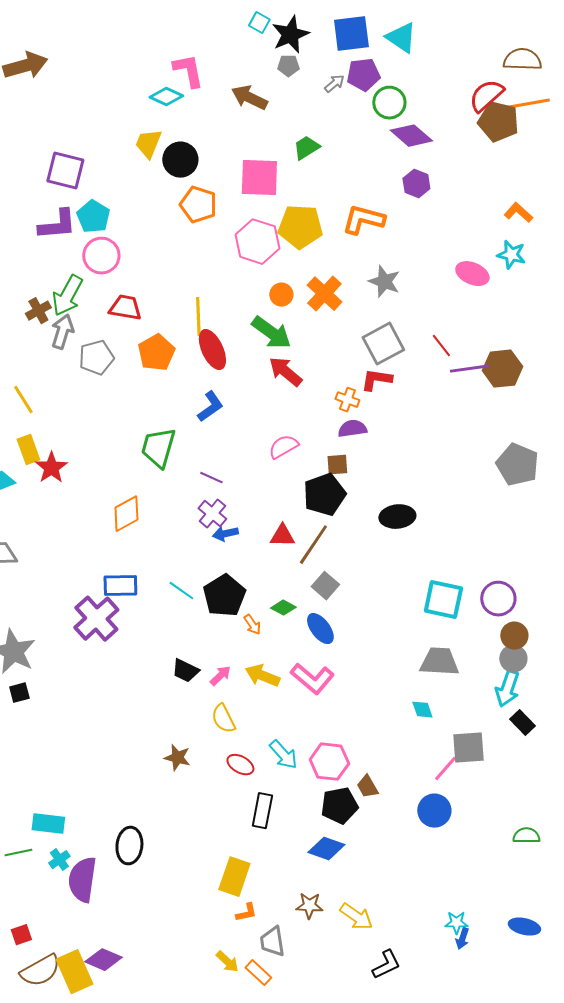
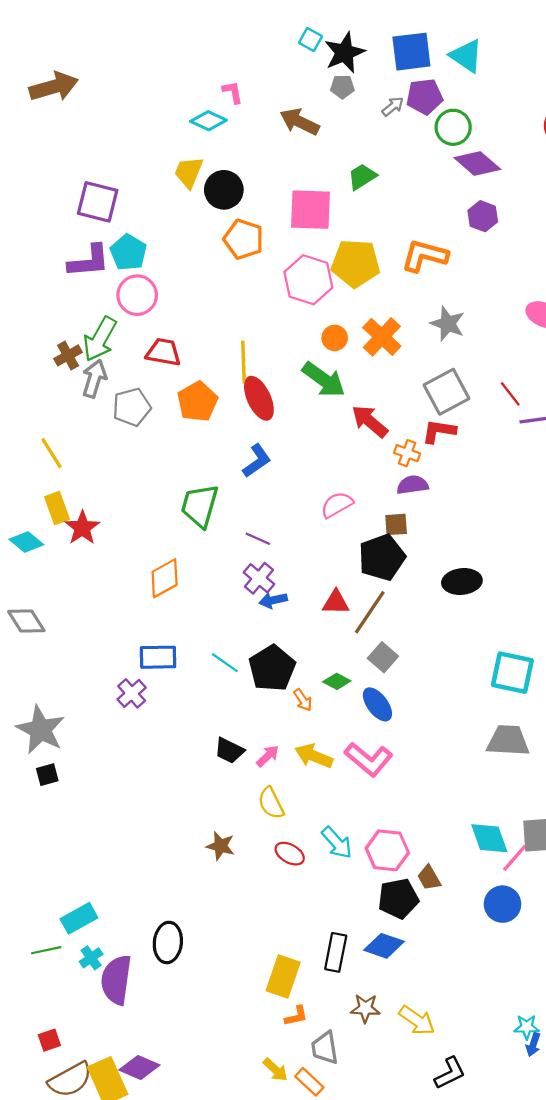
pink L-shape: (188, 71) -> (233, 92), size x0.6
red arrow: (285, 372) -> (370, 421), moved
purple cross: (96, 619) -> (132, 693), size x0.6
cyan diamond: (422, 710) -> (489, 838), moved, size x1.6
black rectangle: (262, 811) -> (336, 952), moved
cyan rectangle: (48, 824) -> (79, 918), turned -36

